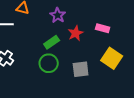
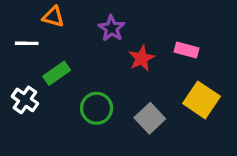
green rectangle: (52, 42) -> (57, 73), moved
gray square: (81, 69) -> (150, 118), turned -36

